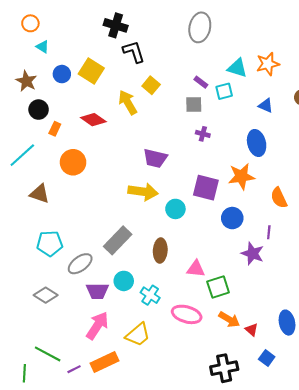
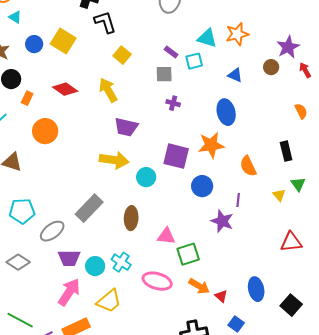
yellow arrow: (128, 102) -> (108, 90), moved
cyan circle: (124, 281) -> (95, 266), moved

